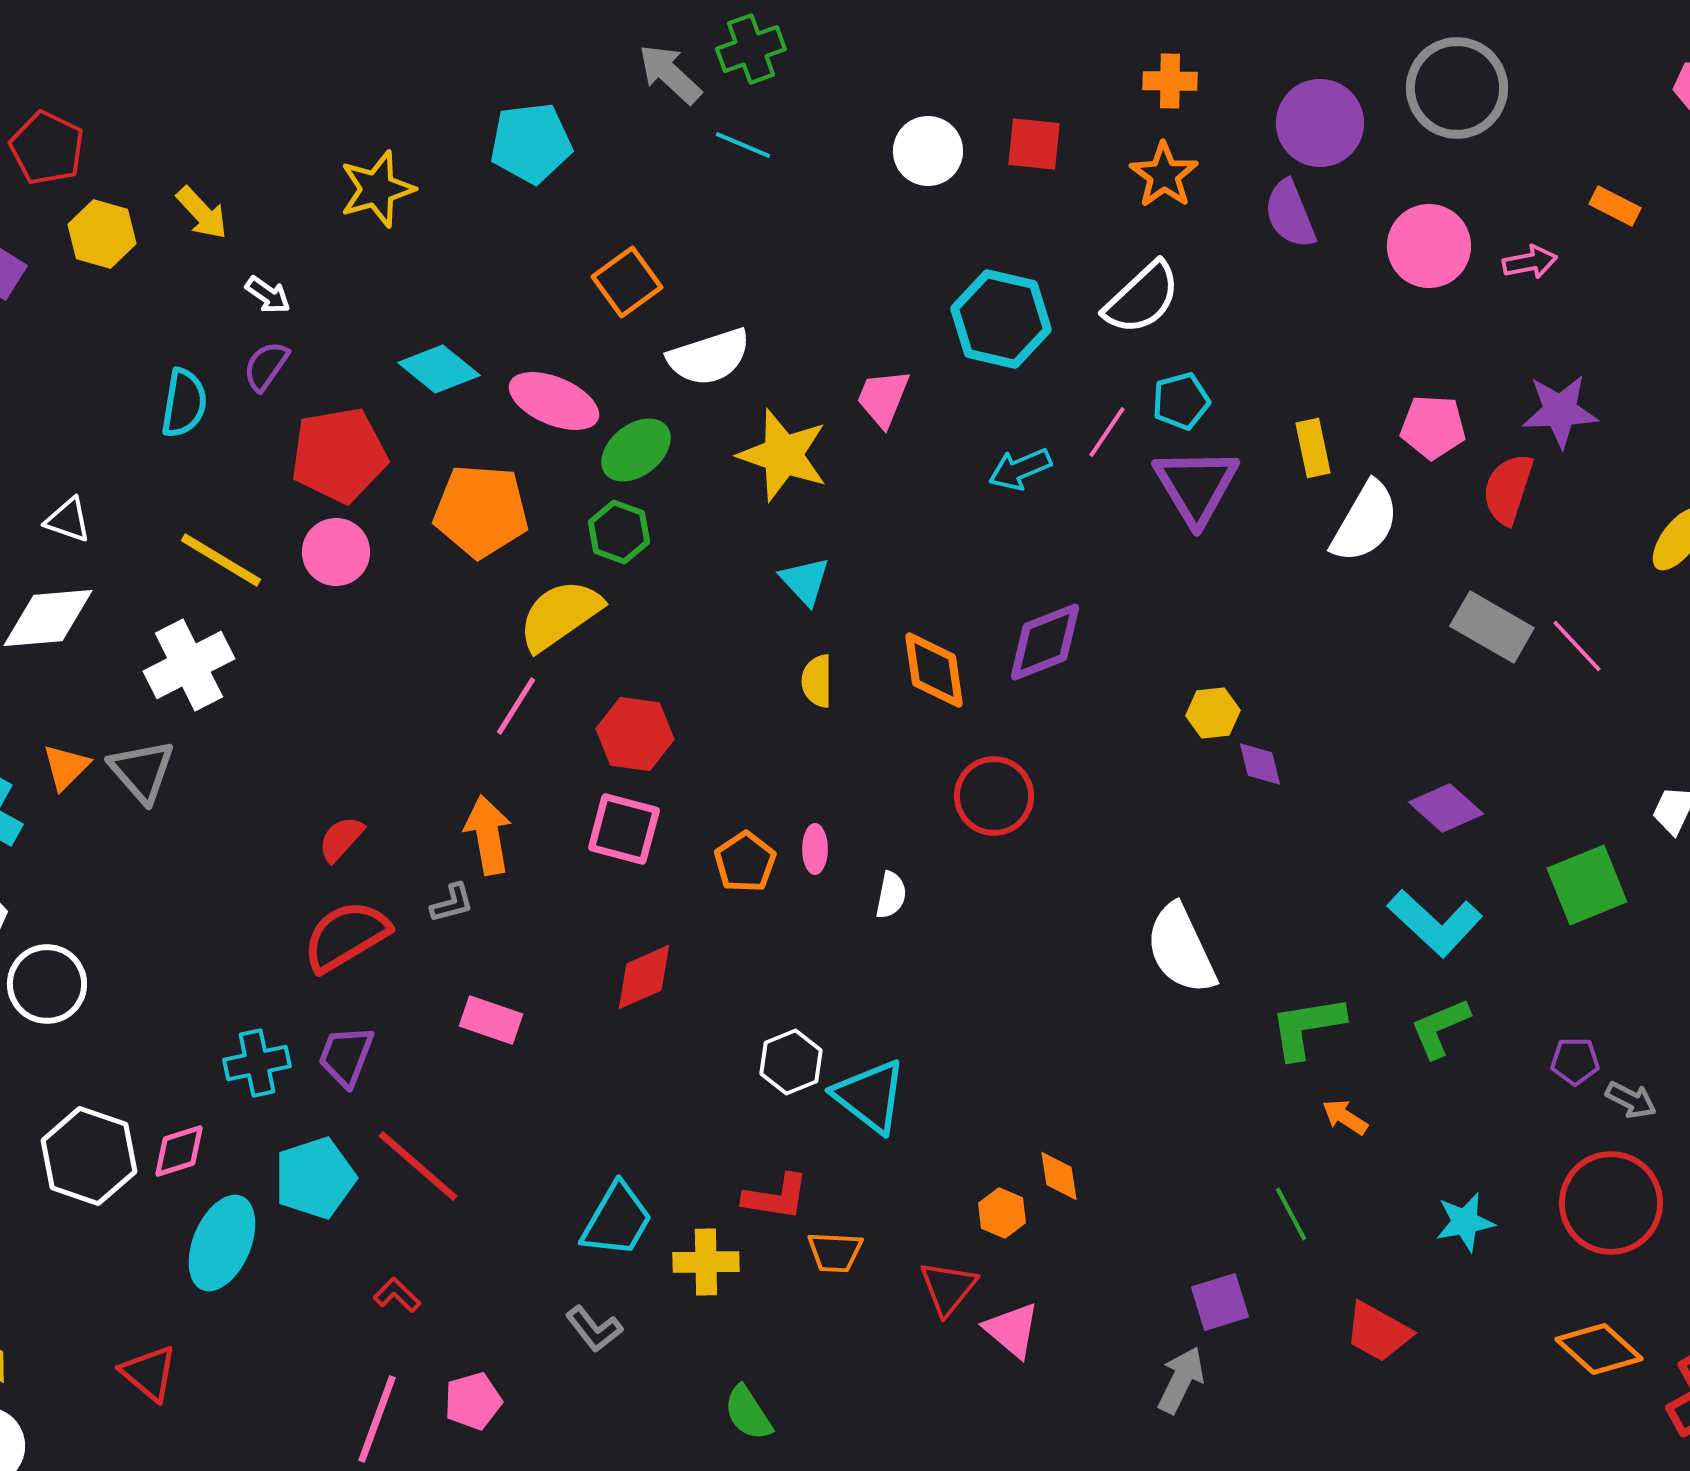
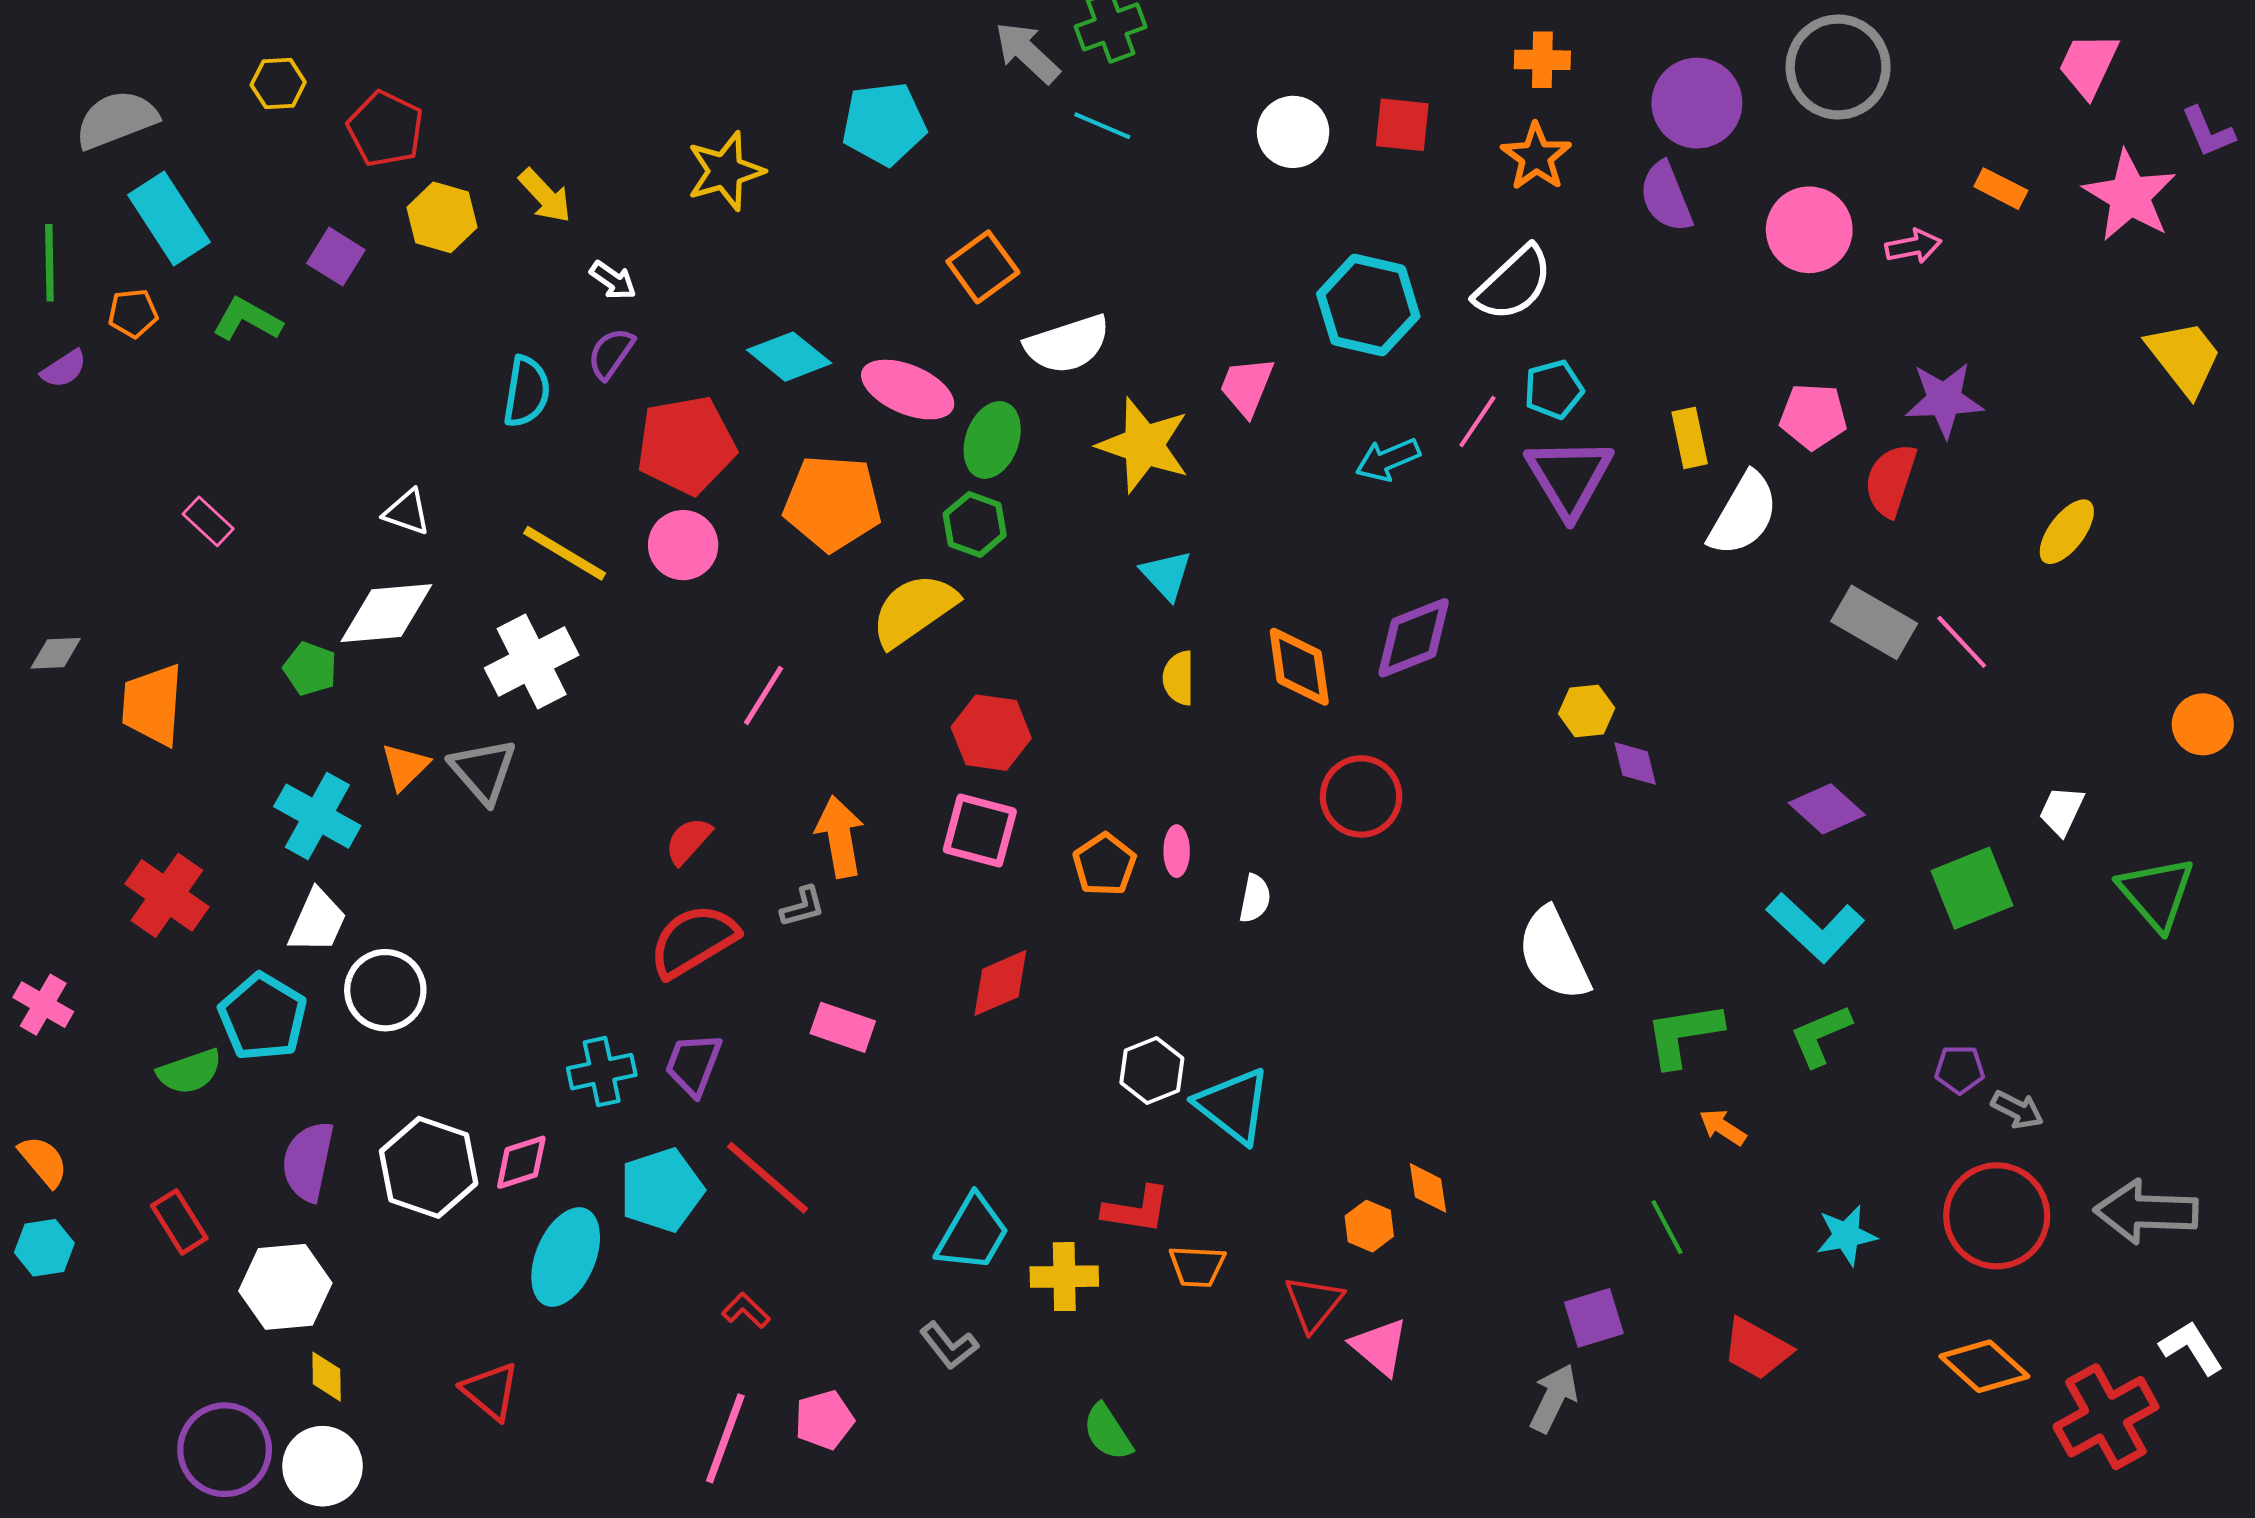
green ellipse: (636, 450) -> (992, 440), turned -32
pink line: (516, 706) -> (763, 696), moved

